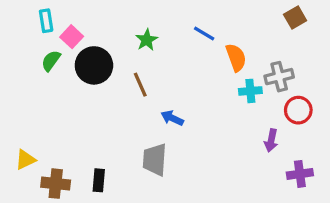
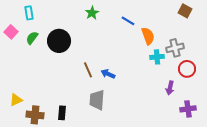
brown square: (295, 18) -> (185, 11), turned -32
pink square: (72, 37) -> (11, 32), moved
green star: (147, 40) -> (92, 13), moved
brown line: (140, 85) -> (88, 70), moved

